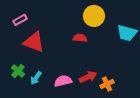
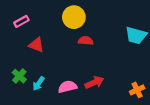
yellow circle: (94, 16) -> (74, 17), moved
red triangle: (34, 42) -> (36, 45), size x0.7
orange cross: (107, 84) -> (137, 90), moved

